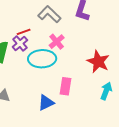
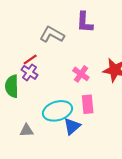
pink cross: (57, 42) -> (81, 74), moved
cyan ellipse: (42, 59) -> (57, 111), moved

